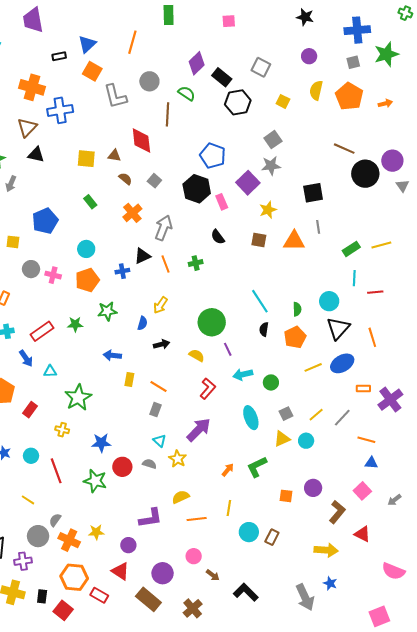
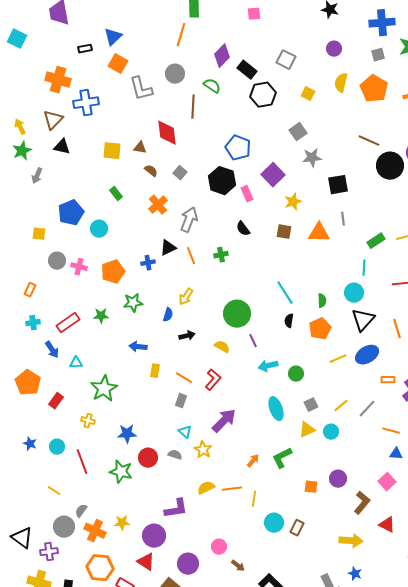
orange line: (132, 42) -> (181, 35), moved
gray star: (271, 166) -> (312, 158), moved
cyan circle: (86, 249) -> (99, 229), moved
cyan line: (354, 278) -> (364, 268), moved
red L-shape: (208, 389) -> (213, 380), moved
orange line: (197, 519) -> (232, 489), moved
purple circle: (128, 545) -> (154, 536), size x1.5

